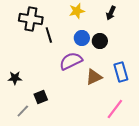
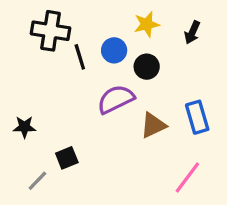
yellow star: (77, 11) -> (147, 24), moved
black arrow: (111, 13) -> (192, 32), moved
blue circle: (82, 38) -> (114, 50), moved
black circle: (100, 41) -> (147, 67), moved

